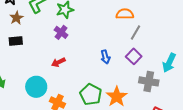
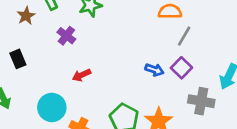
purple cross: (61, 32) -> (66, 36), moved
black rectangle: (16, 41) -> (18, 59), moved, turned 72
blue arrow: (105, 57) -> (154, 70), moved, turned -56

